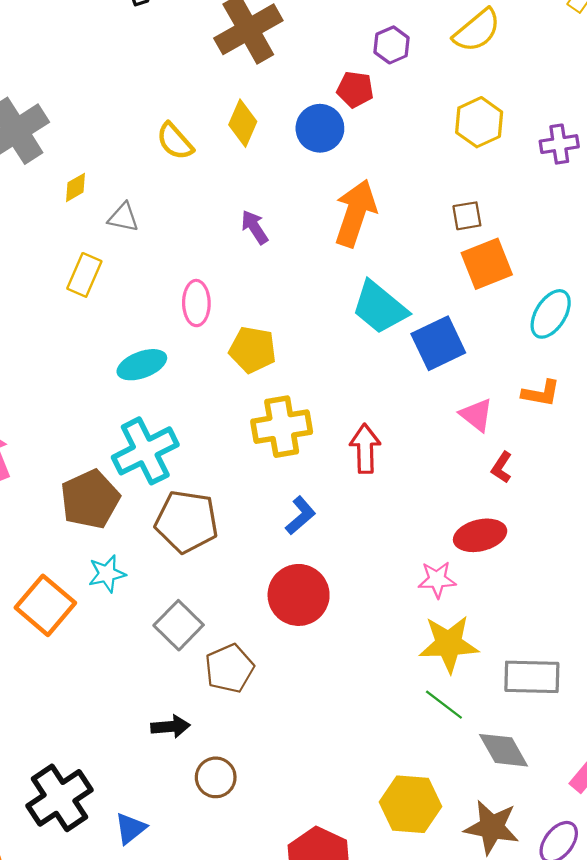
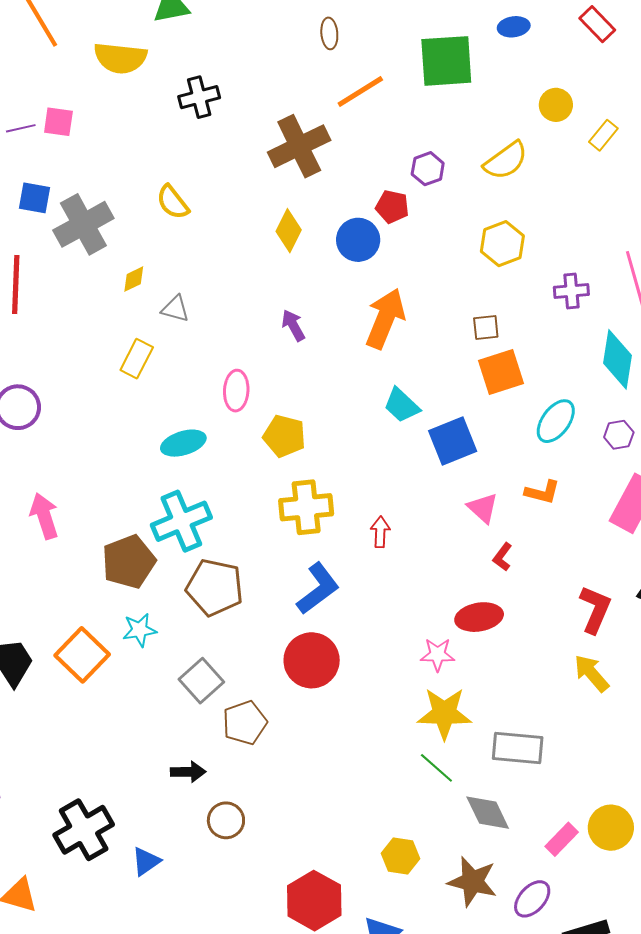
yellow semicircle: (175, 141) -> (173, 202), moved
purple cross: (559, 144) -> (571, 291), moved
cyan trapezoid: (380, 308) -> (402, 405), size x0.7
red arrow: (365, 449) -> (380, 532), size x0.7
blue L-shape: (301, 515) -> (318, 589), size x1.5
yellow hexagon: (411, 804) -> (400, 856), size x0.7

